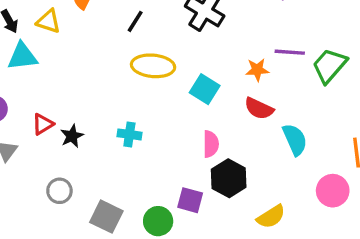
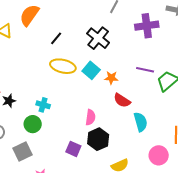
orange star: (257, 70) -> (111, 78), moved
cyan square: (205, 89) -> (91, 70), moved
gray square: (106, 217) -> (22, 151), turned 30
green circle: (158, 221) -> (33, 124), moved

